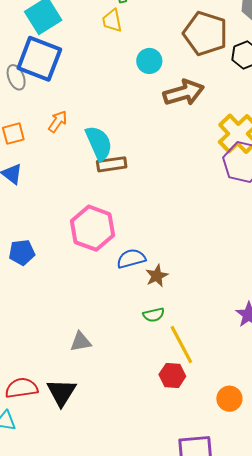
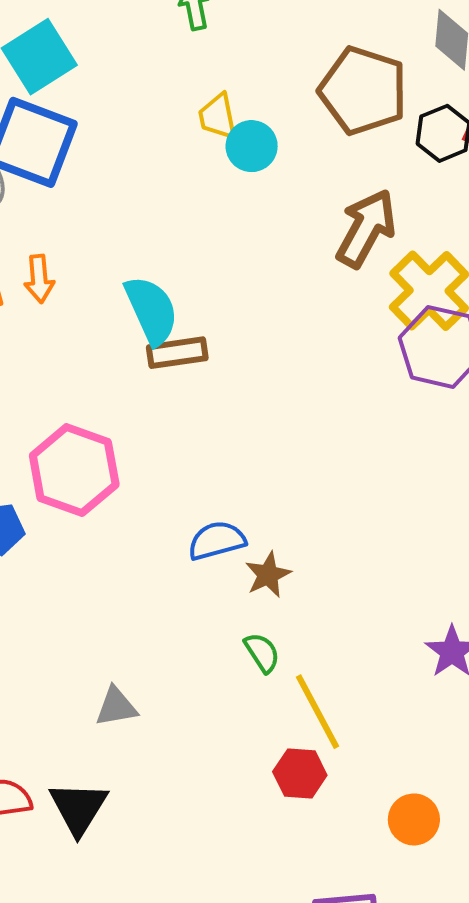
yellow trapezoid: (112, 21) -> (218, 117), moved
brown arrow: (184, 93) -> (366, 228), moved, turned -45
orange arrow: (58, 121) -> (39, 279), moved, turned 140
pink hexagon: (92, 228) -> (74, 470), moved
green semicircle: (154, 315) -> (262, 653), turned -110

